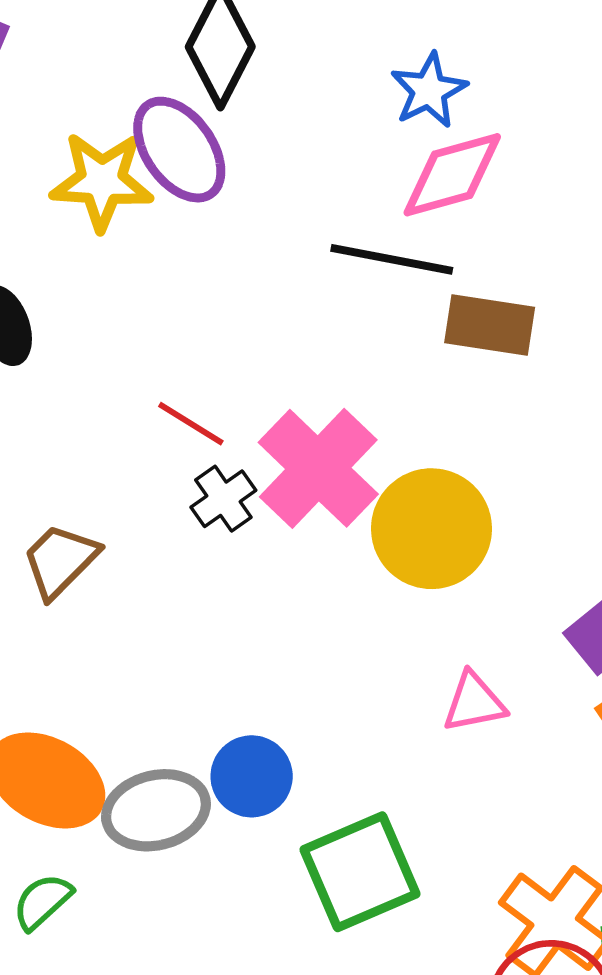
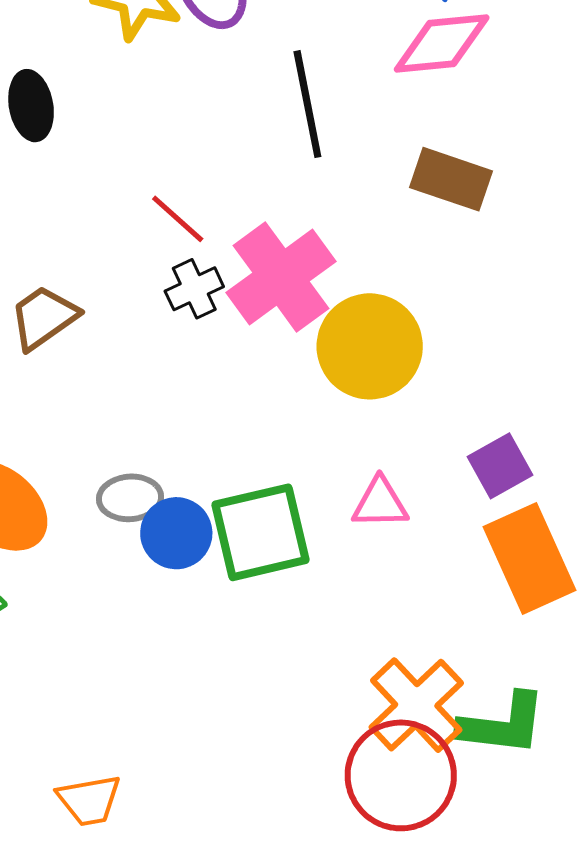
black line: (392, 259) -> (307, 104), moved, turned 58
gray ellipse: (156, 810) -> (130, 498), moved, size x0.7
green square: (360, 872) -> (260, 532), moved

